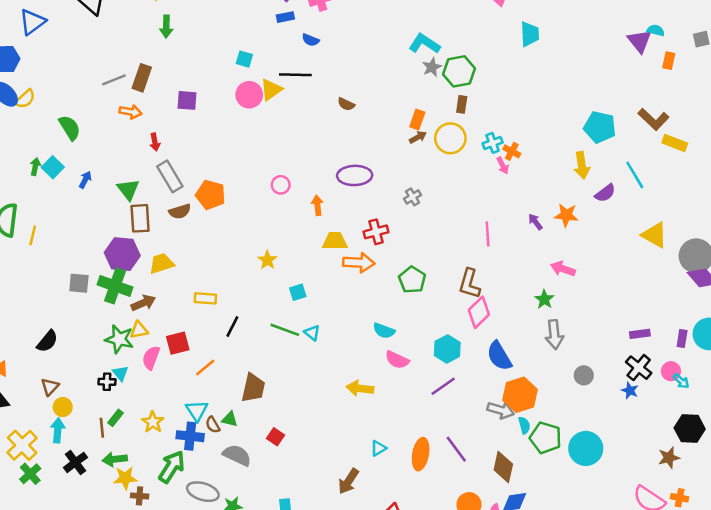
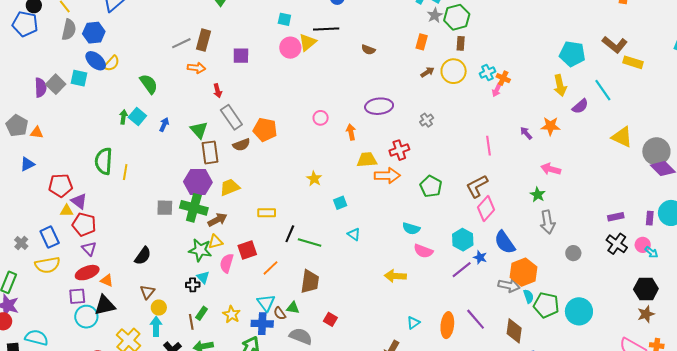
orange rectangle: (417, 120) -> (422, 42), moved
pink arrow: (503, 165) -> (497, 90), turned 56
brown L-shape: (470, 284) -> (477, 186), turned 50
green line: (285, 330) -> (310, 243), moved
blue star: (630, 391) -> (480, 257), moved
black hexagon: (690, 429) -> (646, 289), moved

